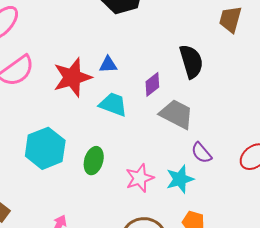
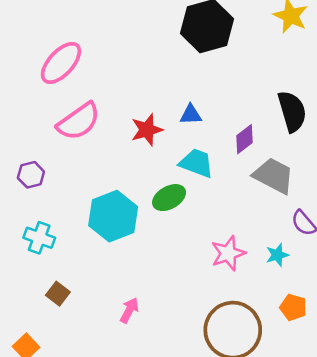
red star: (72, 77) -> (147, 130), size x0.7
green ellipse: (94, 161) -> (169, 198), moved, turned 44
cyan star: (180, 179) -> (277, 255), size x0.7

